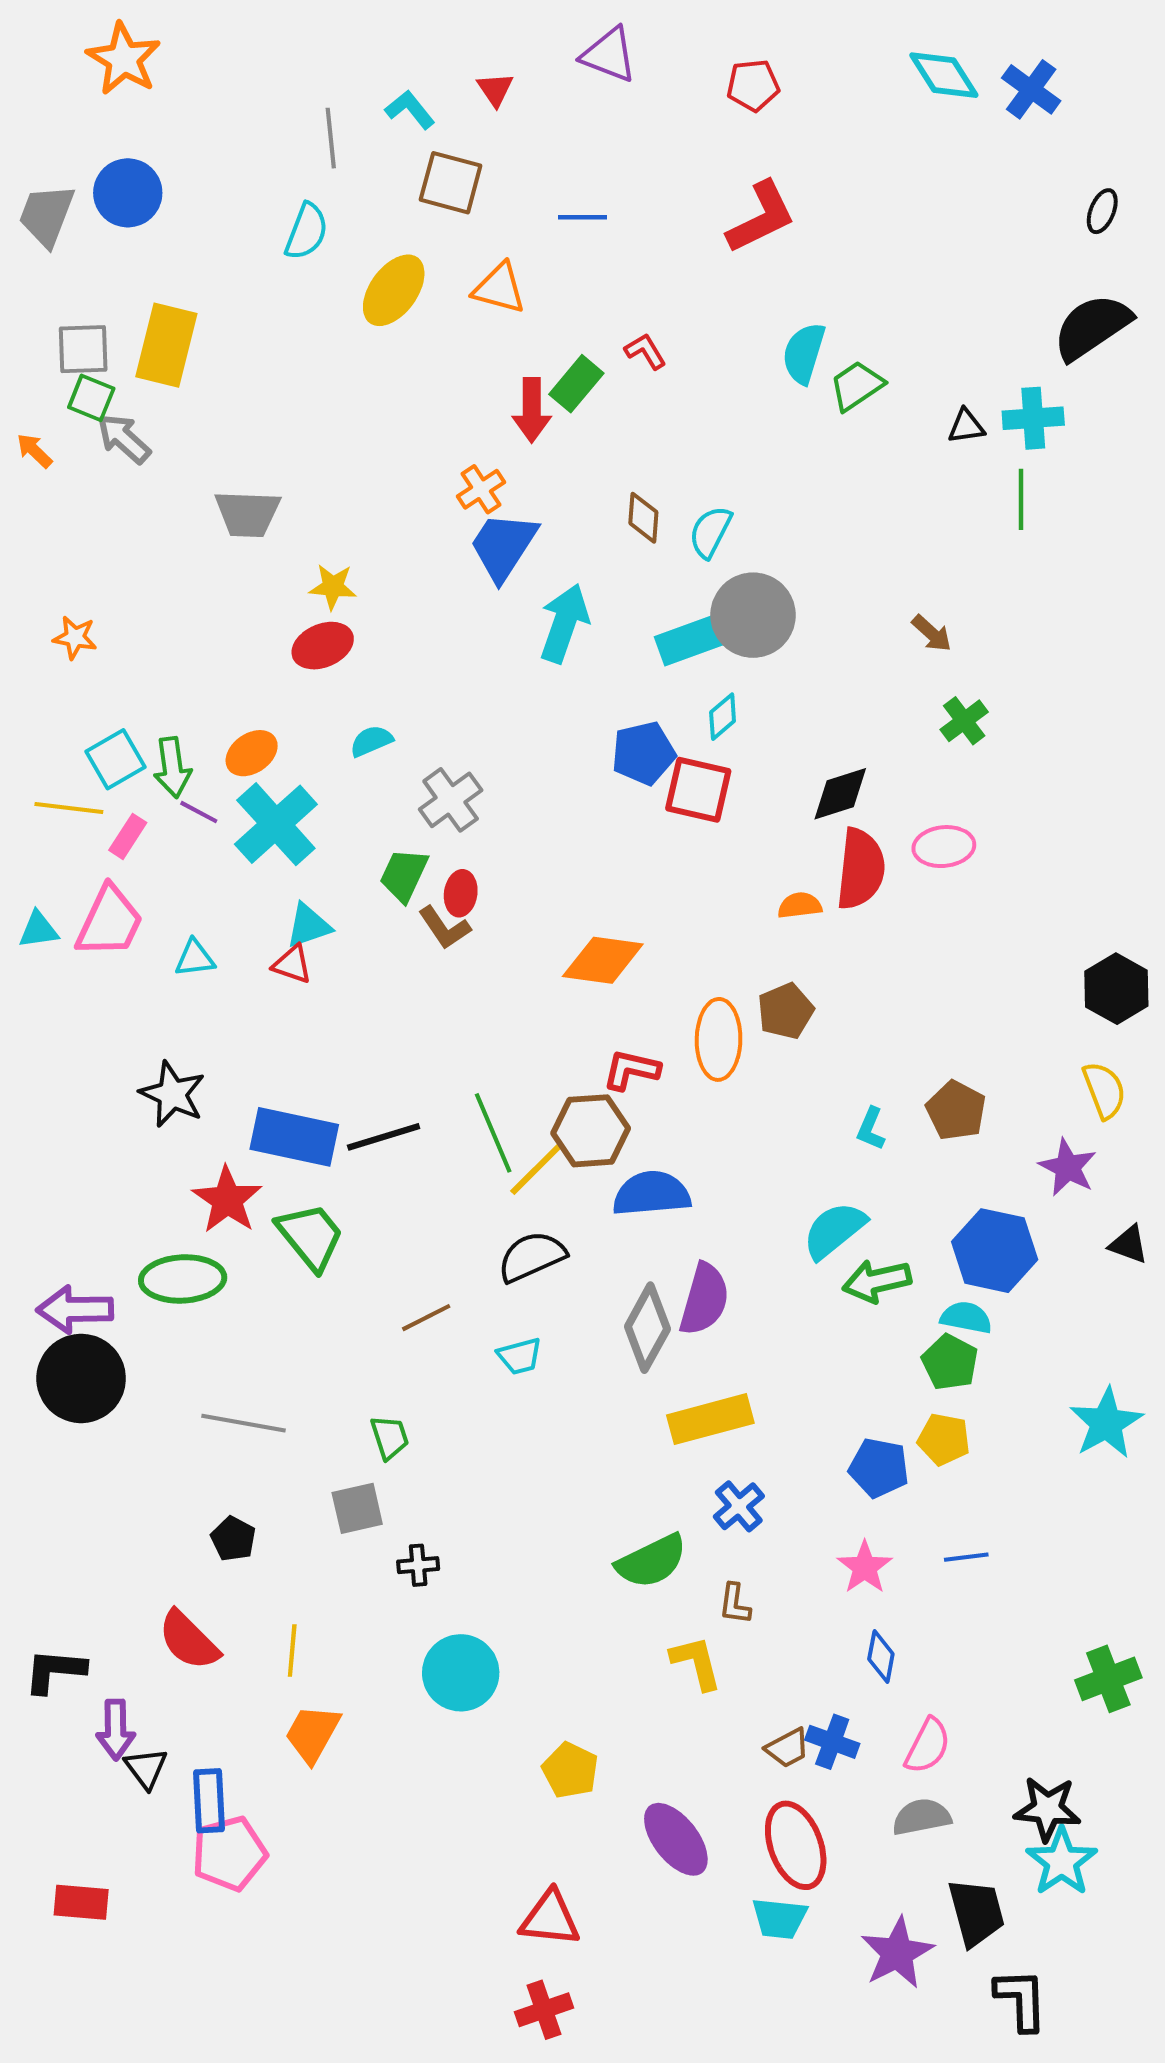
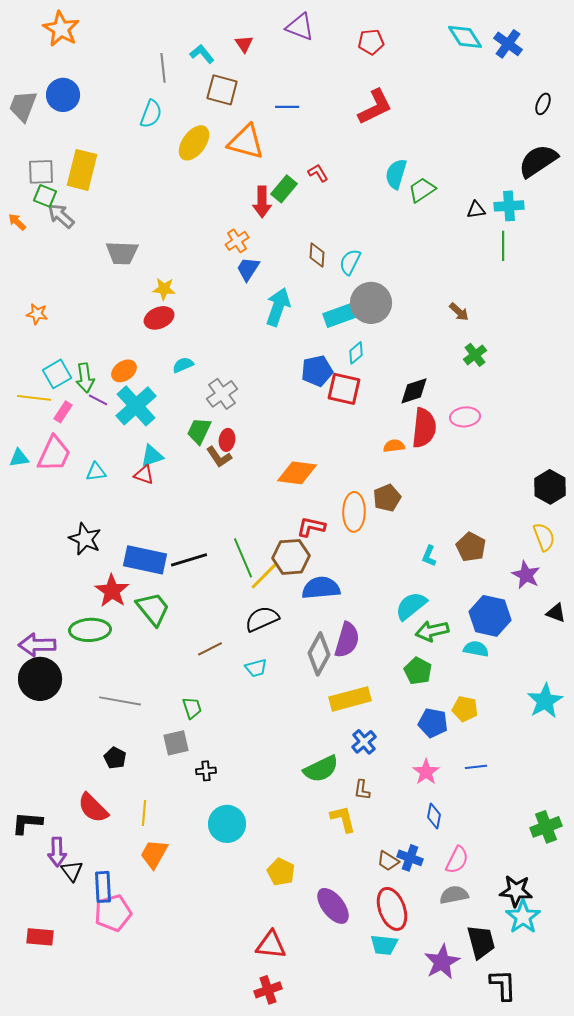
orange triangle: (499, 288) -> (246, 142), size x1.4
blue trapezoid: (503, 546) -> (248, 269), size x0.7
green pentagon: (950, 1362) -> (418, 671), moved
brown trapezoid: (788, 1748) -> (388, 861), turned 60

